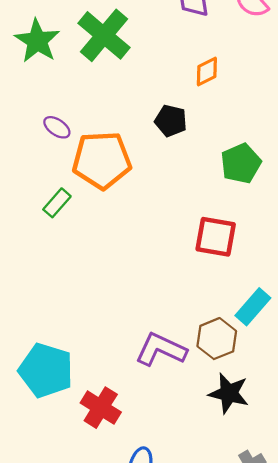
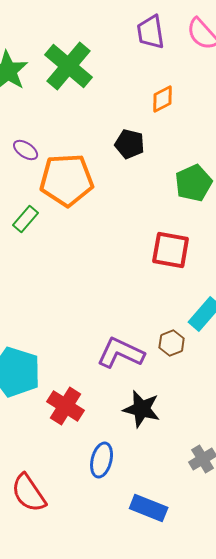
brown hexagon: (217, 339) -> (172, 343), size x0.7
black star: (229, 393) -> (142, 409), moved

